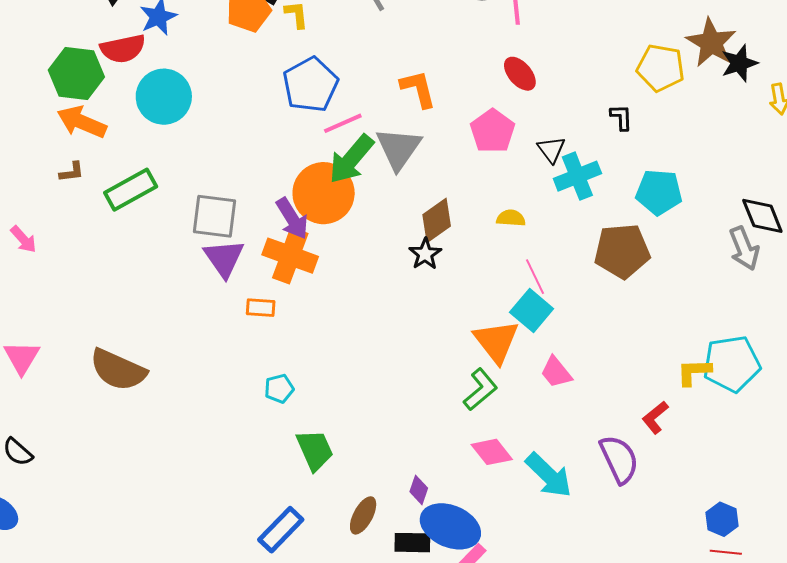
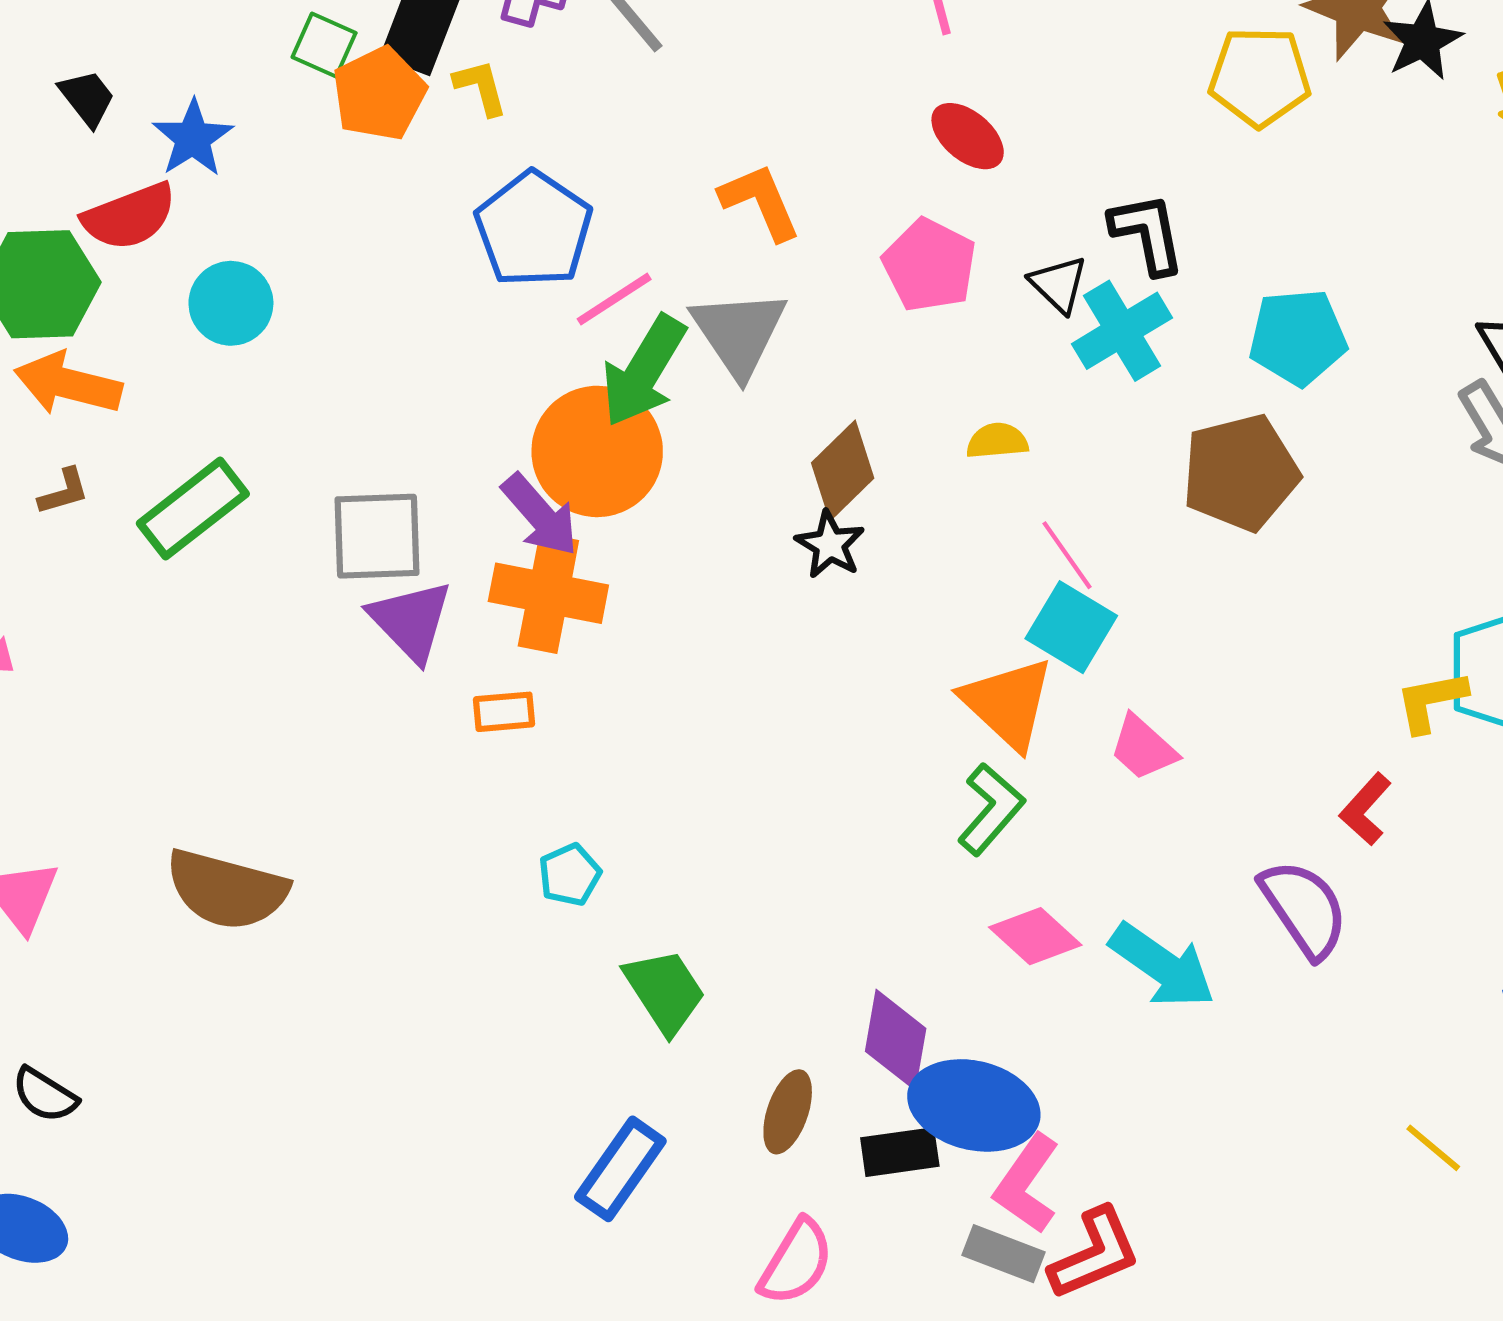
cyan circle: (164, 97) -> (231, 303), size x0.7
black L-shape: (621, 117) -> (1147, 233), moved, size x1.5
purple diamond: (419, 490) -> (896, 1040), size x1.6

